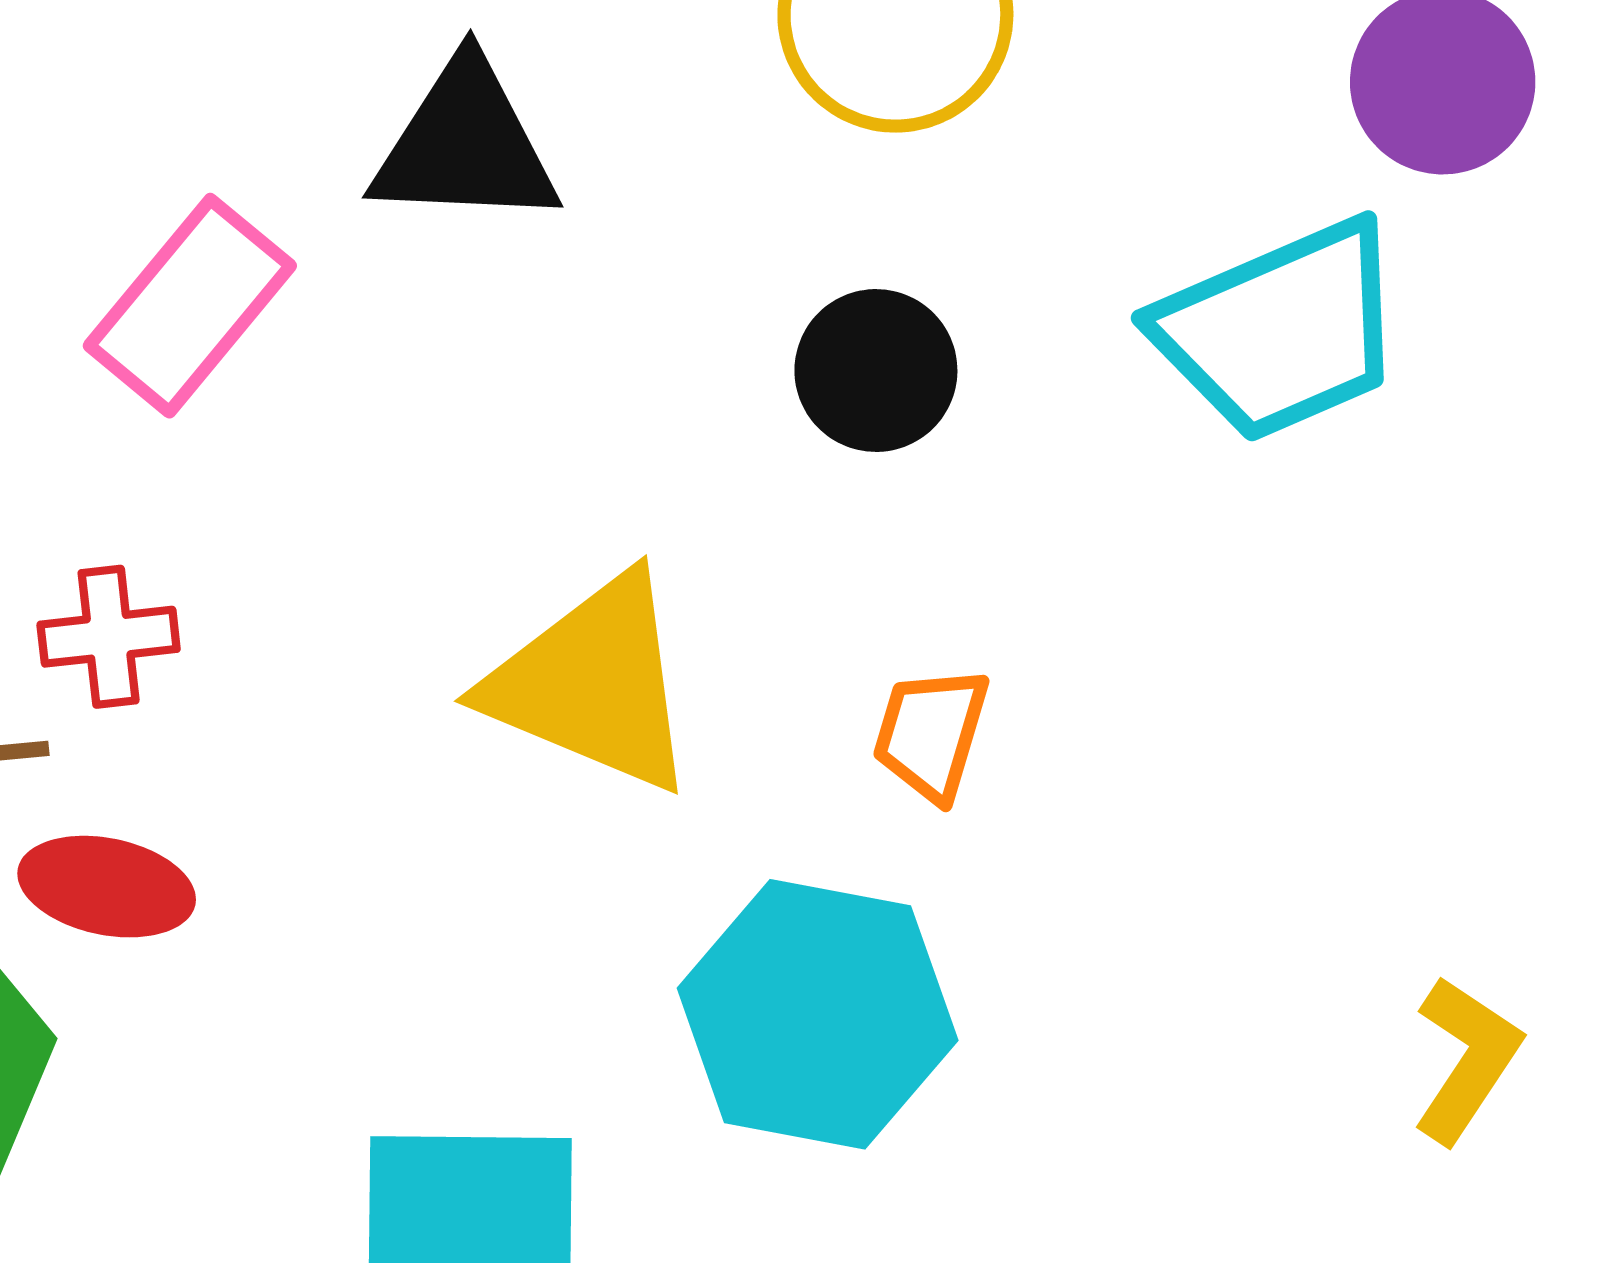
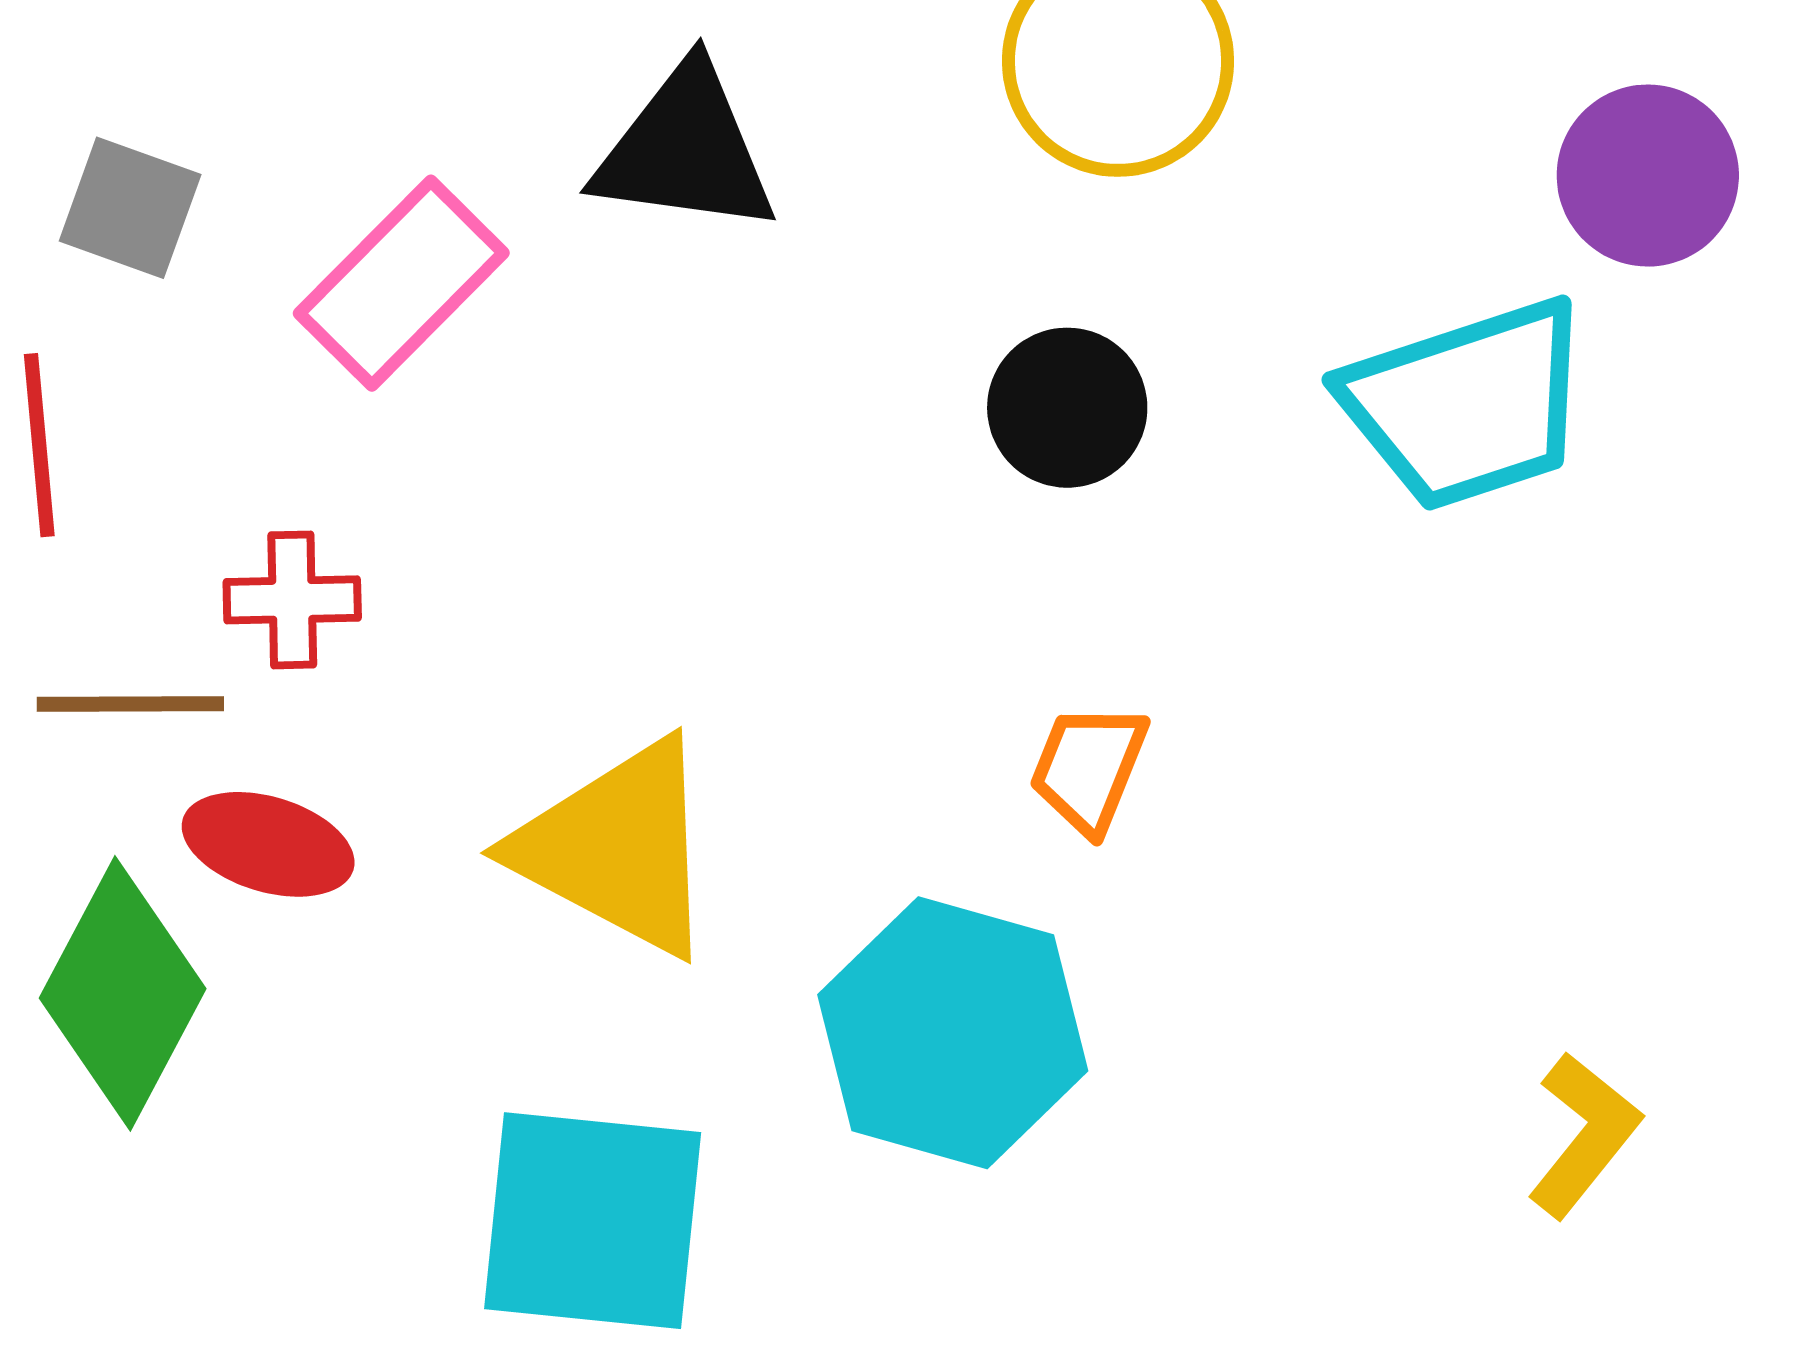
yellow triangle: (593, 683) -> (617, 848), moved

